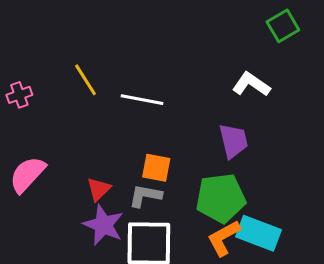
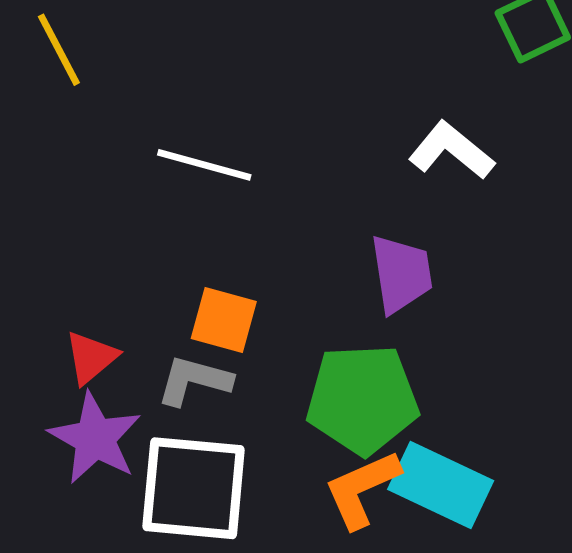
yellow line: (85, 80) -> (59, 50), moved

